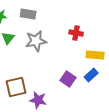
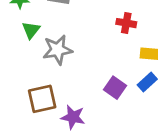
gray star: (36, 41) -> (58, 50), moved

